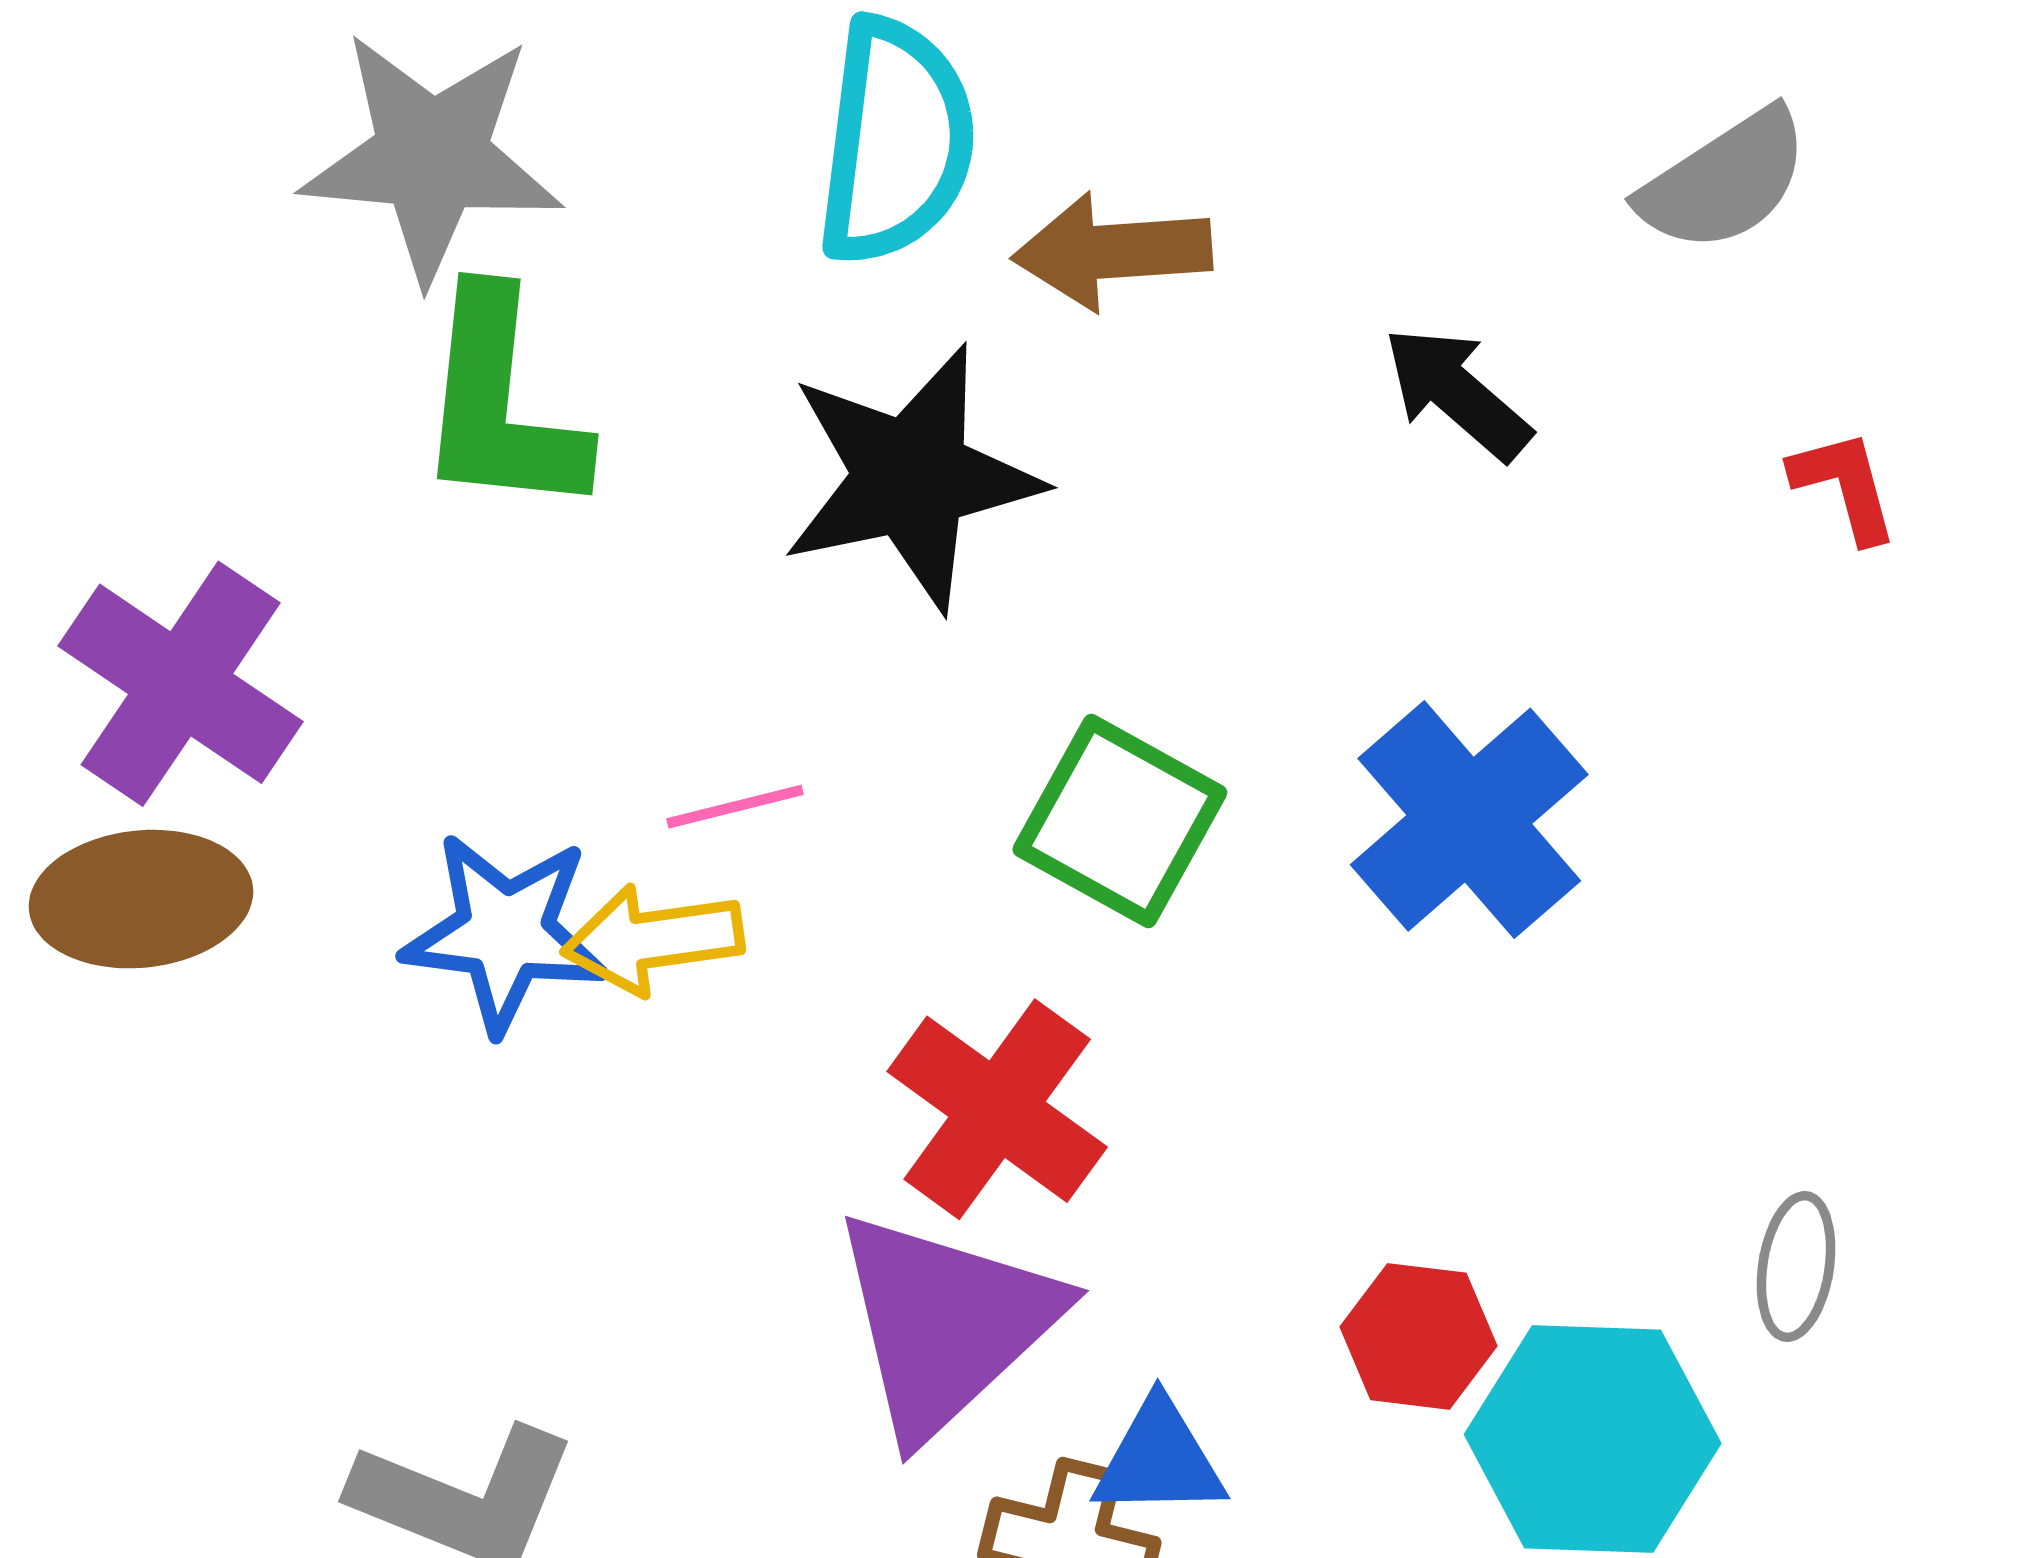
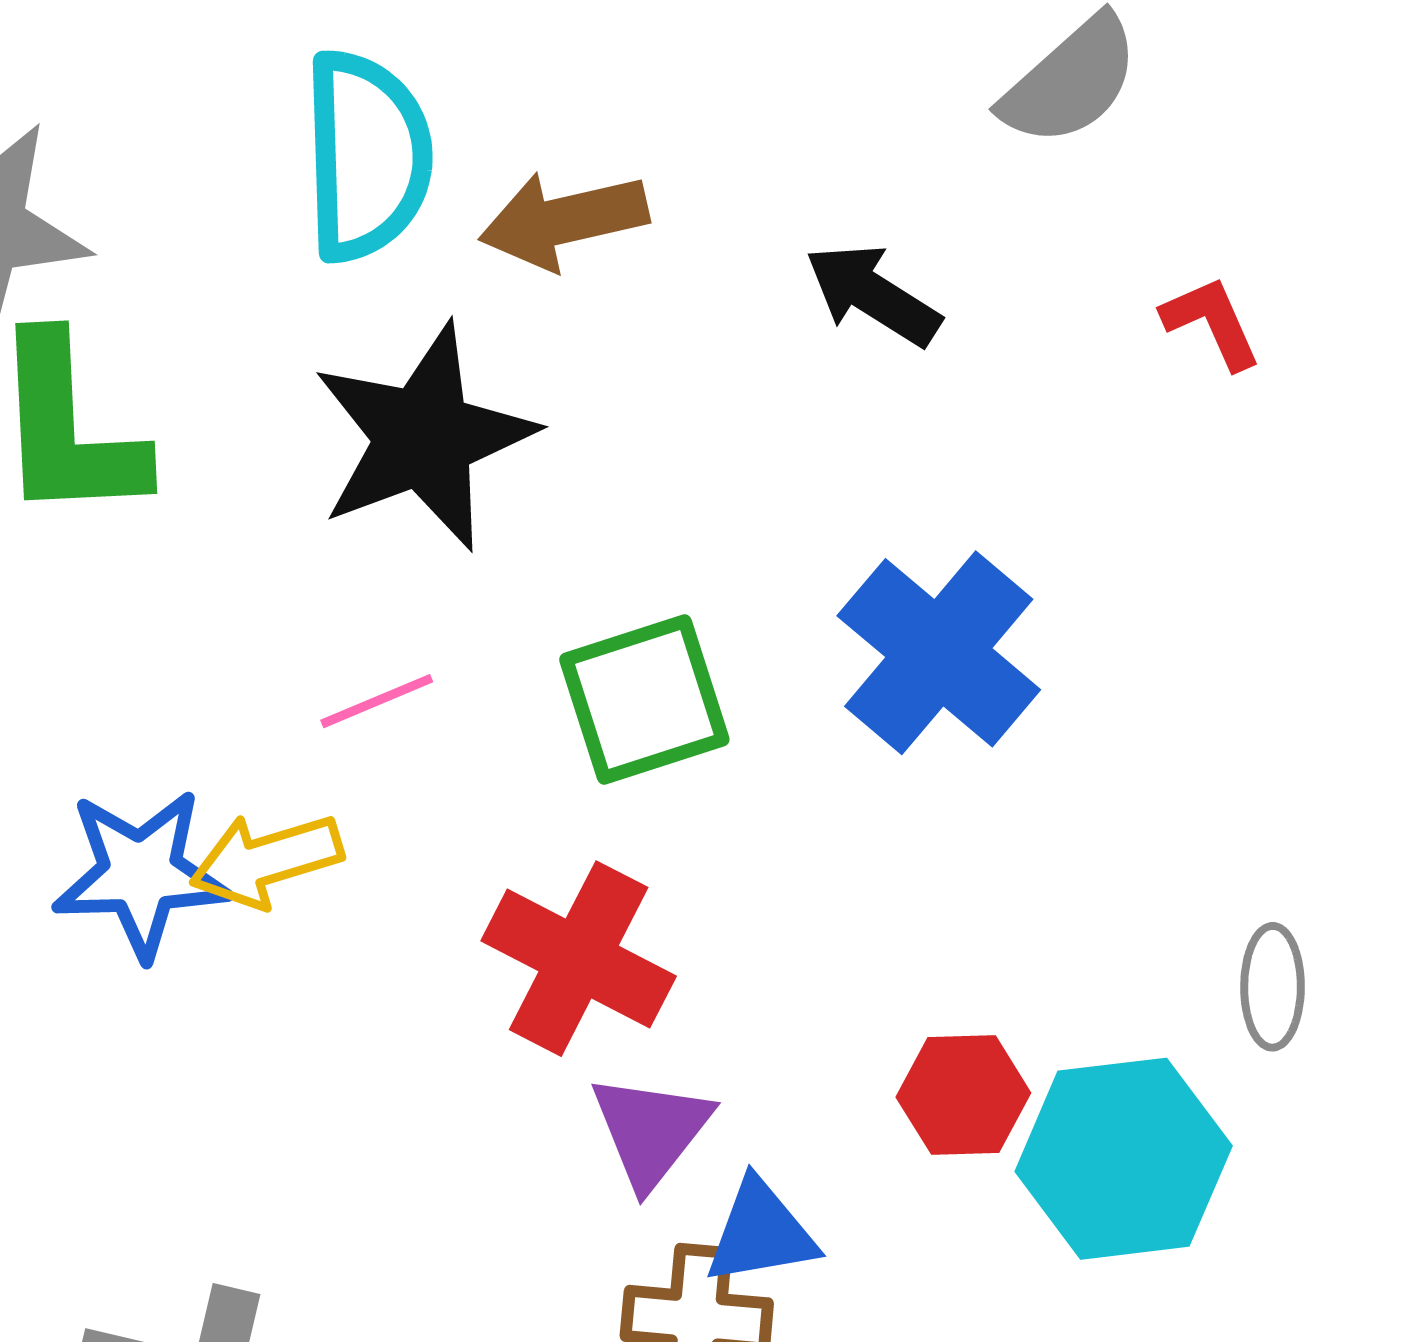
pink line: (735, 807) -> (377, 701), moved
green square: (1120, 821) -> (644, 700), turned -38
purple triangle: (946, 1324) -> (651, 1131), moved, size x0.6

